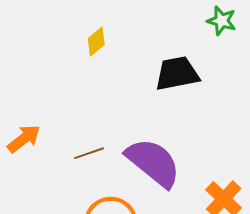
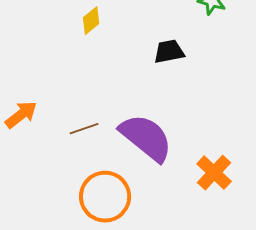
black trapezoid: (177, 74) -> (169, 52), size x0.7

